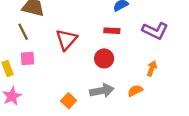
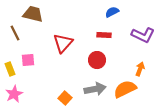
brown line: (23, 32) -> (15, 33), moved
orange semicircle: (135, 91) -> (125, 89), size x1.6

